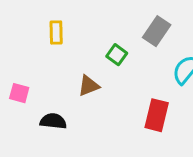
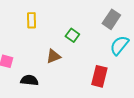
gray rectangle: (157, 31) -> (111, 19), moved

